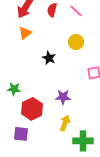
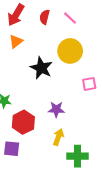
yellow circle: (76, 42) -> (70, 51), size x1.5
black star: (49, 58) -> (41, 68), size x1.5

